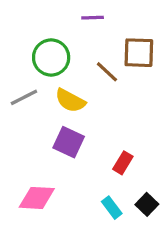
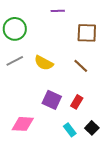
green circle: (51, 57) -> (15, 29), moved
brown line: (107, 72) -> (81, 66), moved
purple square: (69, 142) -> (52, 100), moved

